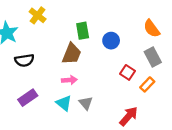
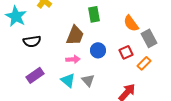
orange semicircle: (152, 29) -> (131, 23), moved
green rectangle: (83, 31) -> (94, 14), moved
blue circle: (111, 41) -> (98, 50), moved
red square: (128, 72) -> (126, 52), turned 32

